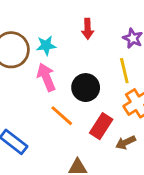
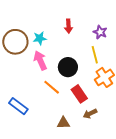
red rectangle: (101, 126) -> (79, 94), turned -66
brown arrow: (126, 142) -> (90, 114), moved

